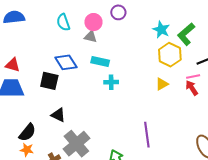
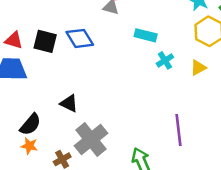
cyan rectangle: (100, 62) -> (146, 35), moved
black square: (49, 81) -> (45, 41), moved
cyan cross: (111, 82) -> (165, 60), moved, turned -32

